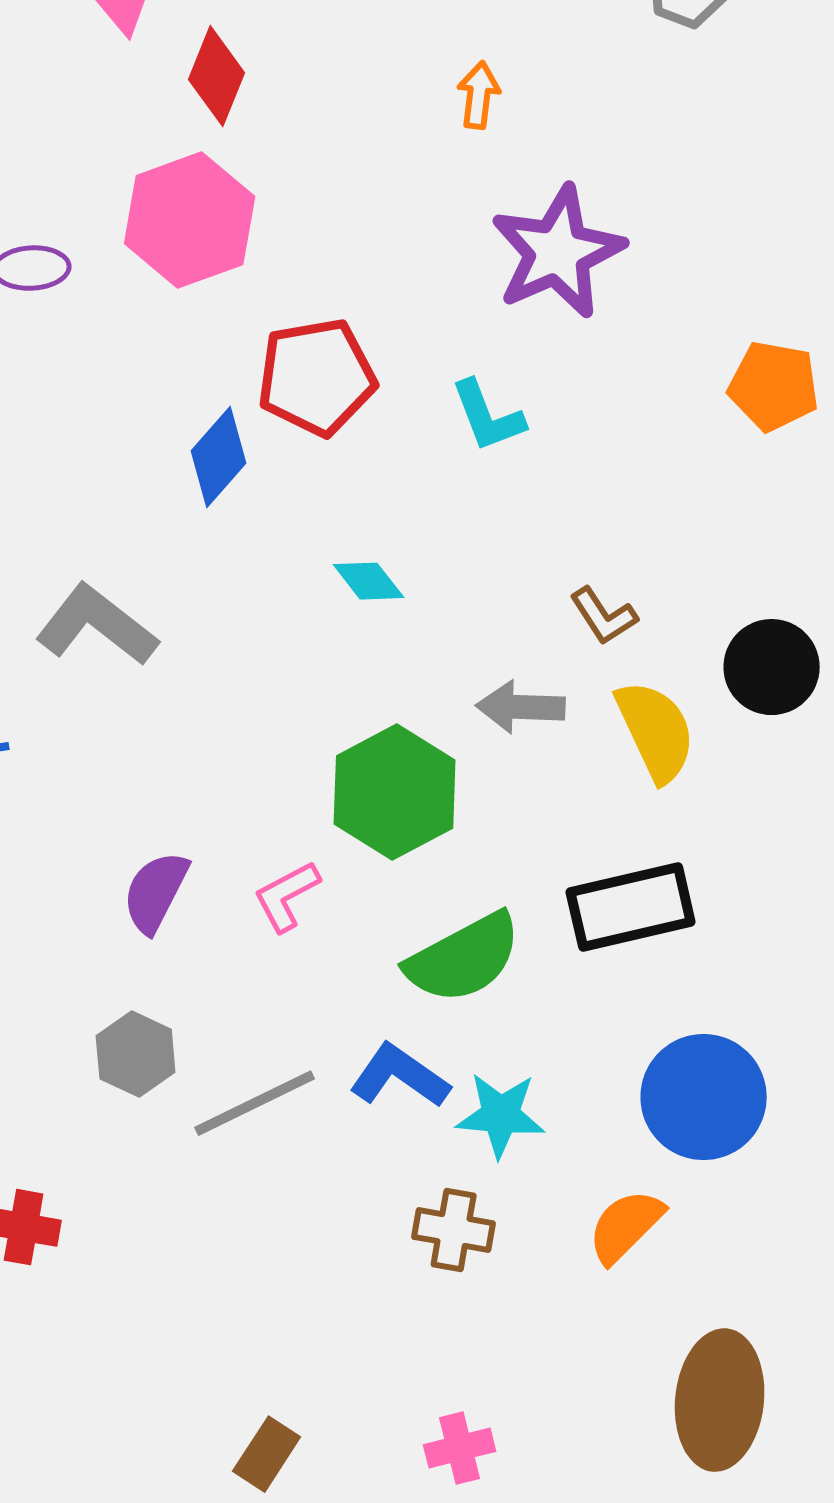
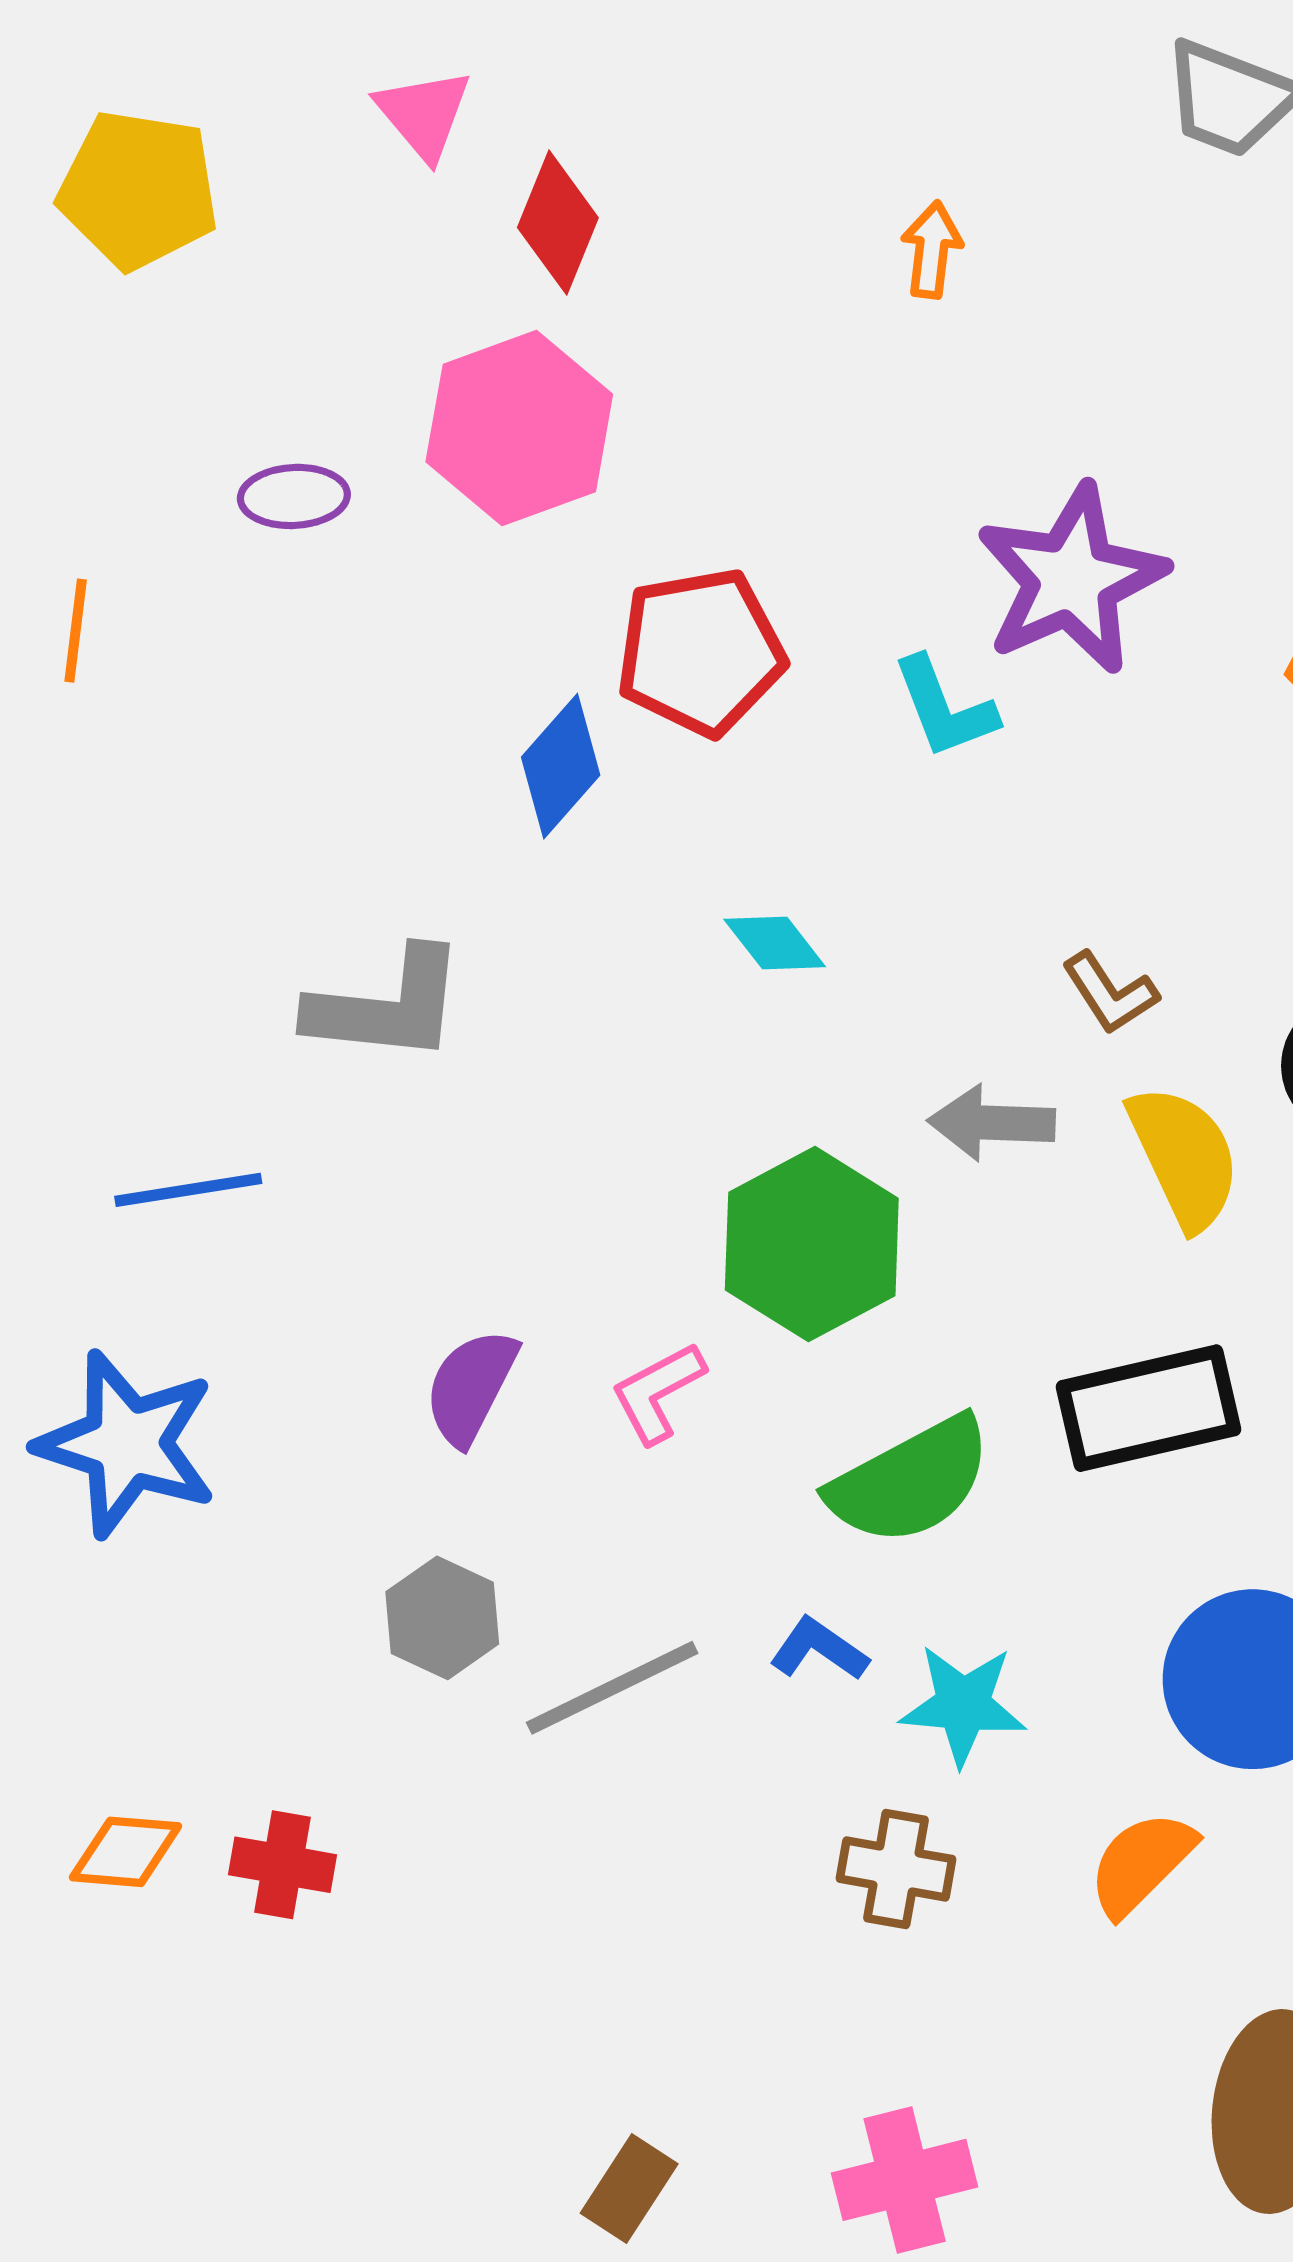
purple star: (558, 252) -> (1071, 579), moved
gray L-shape: (97, 625) -> (387, 1006), turned 148
blue L-shape: (400, 1076) -> (819, 1649), size x0.7
pink cross: (460, 1448) -> (905, 2180), size x1.4

